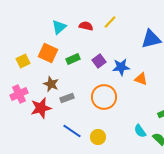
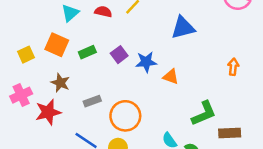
orange circle: (104, 97) -> (125, 116), moved
gray rectangle: (67, 98) -> (92, 101), moved

